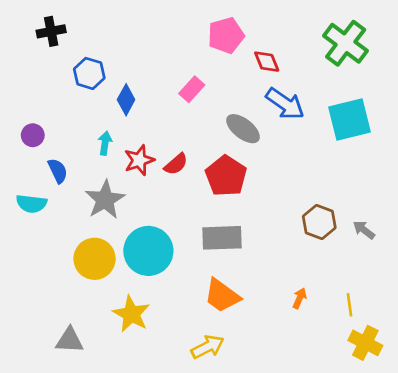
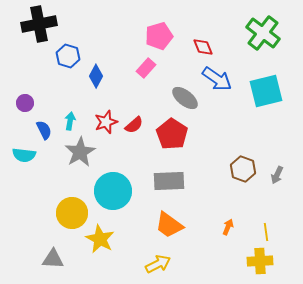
black cross: (51, 31) -> (39, 24), size x1.6
pink pentagon: (226, 35) -> (159, 36), moved
cyan arrow: (105, 143) -> (70, 121), moved
gray arrow: (364, 230) -> (277, 175), turned -102
yellow circle: (95, 259) -> (72, 213), moved
yellow cross: (365, 343) -> (260, 261), moved, turned -30

